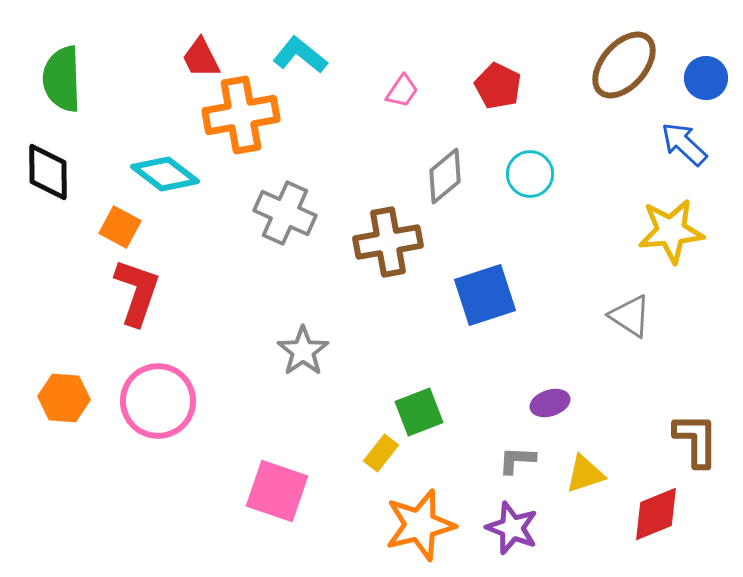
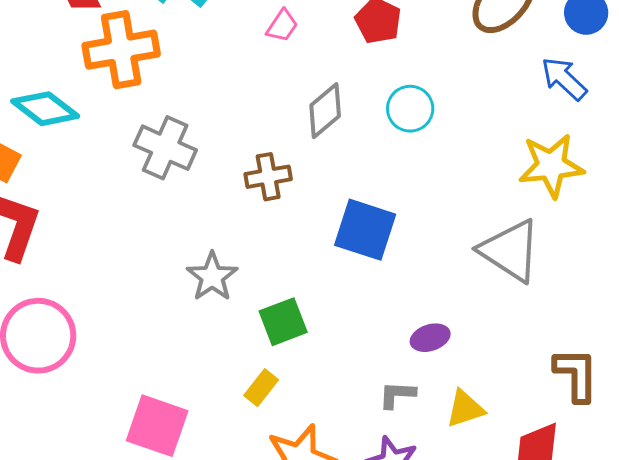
brown cross: (388, 242) -> (268, 177), size x0.7
blue square: (485, 295) -> (365, 230), turned 36
gray triangle: (630, 316) -> (510, 251), size x1.5
gray star: (303, 351) -> (212, 277), moved
green square: (419, 412) -> (283, 322), moved

